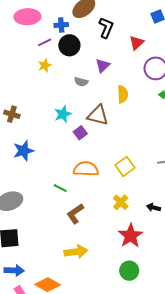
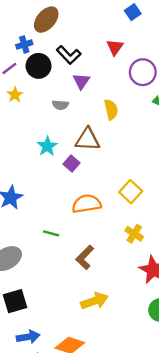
black L-shape: (106, 28) -> (69, 55), moved, turned 125
green line: (60, 188) -> (51, 233), moved

